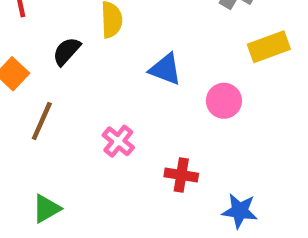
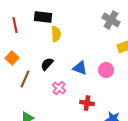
black semicircle: (67, 51) -> (47, 64), moved
blue triangle: (165, 69) -> (80, 68), moved

